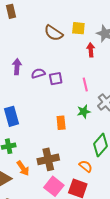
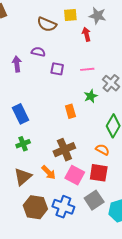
purple semicircle: (38, 73) -> (38, 52), moved, turned 40
purple square: (56, 79) -> (57, 69), turned 32
pink line: (85, 85) -> (87, 69), turned -72
orange arrow: (23, 168) -> (49, 172), moved

